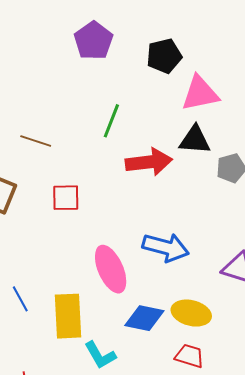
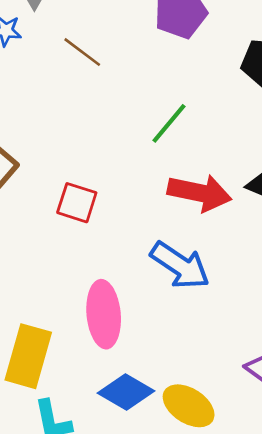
brown line: (36, 141) -> (82, 52), moved
blue arrow: (166, 247) -> (180, 265), moved

